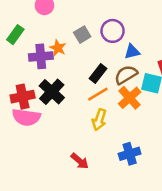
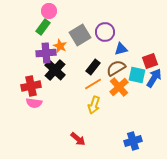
green rectangle: (15, 35) -> (43, 27), moved
gray square: (82, 35) -> (80, 35), size x1.5
black cross: (52, 92) -> (55, 70), moved
pink semicircle: (26, 117) -> (34, 103), size x0.7
blue cross: (130, 154) -> (133, 141), moved

